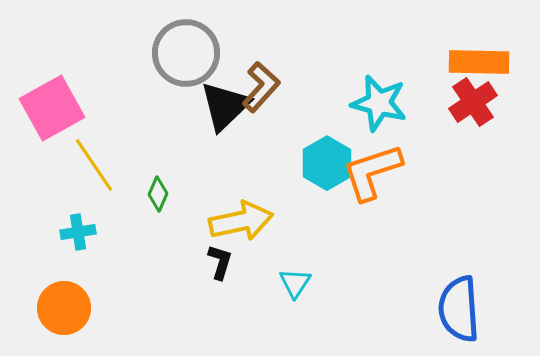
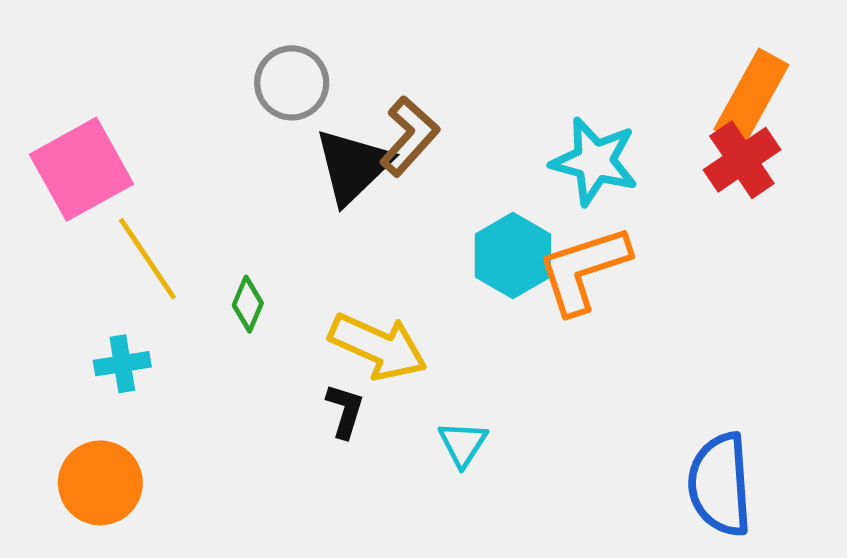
gray circle: (186, 53) -> (292, 83), size x0.7
orange rectangle: (479, 62) -> (751, 97), turned -62
yellow arrow: (241, 221) -> (378, 346), turned 36

